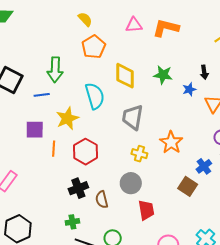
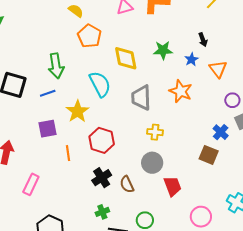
orange star: (171, 142) -> (181, 91), moved
orange line: (54, 149) -> (68, 153), moved

